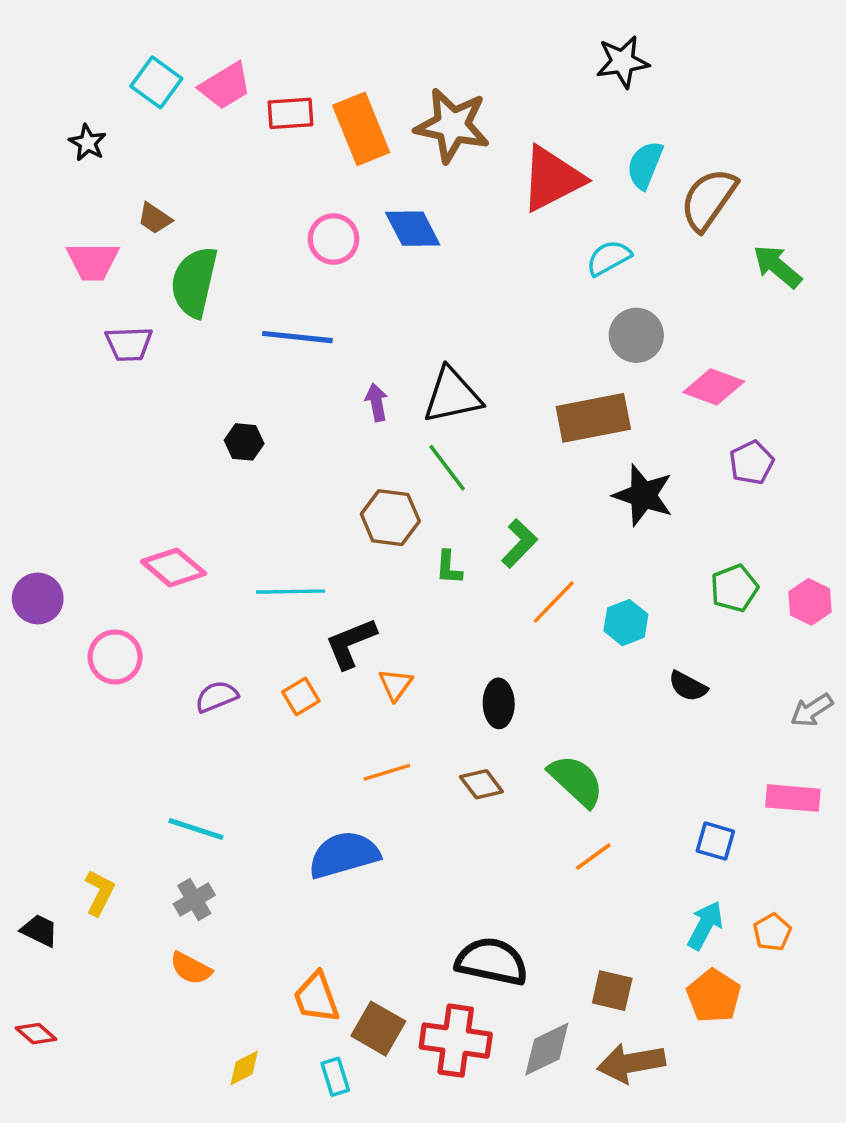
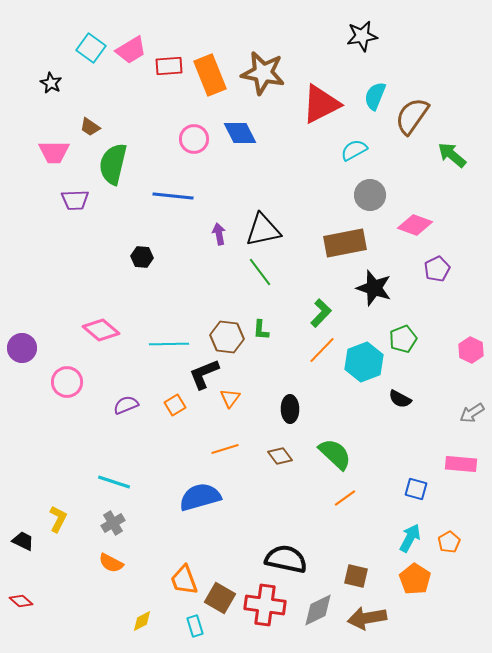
brown hexagon: (390, 518) -> (227, 337), moved
green L-shape: (519, 543) -> (321, 313), moved
green pentagon: (734, 588) -> (403, 339), moved
cyan hexagon: (626, 623) -> (364, 362), size x1.5

